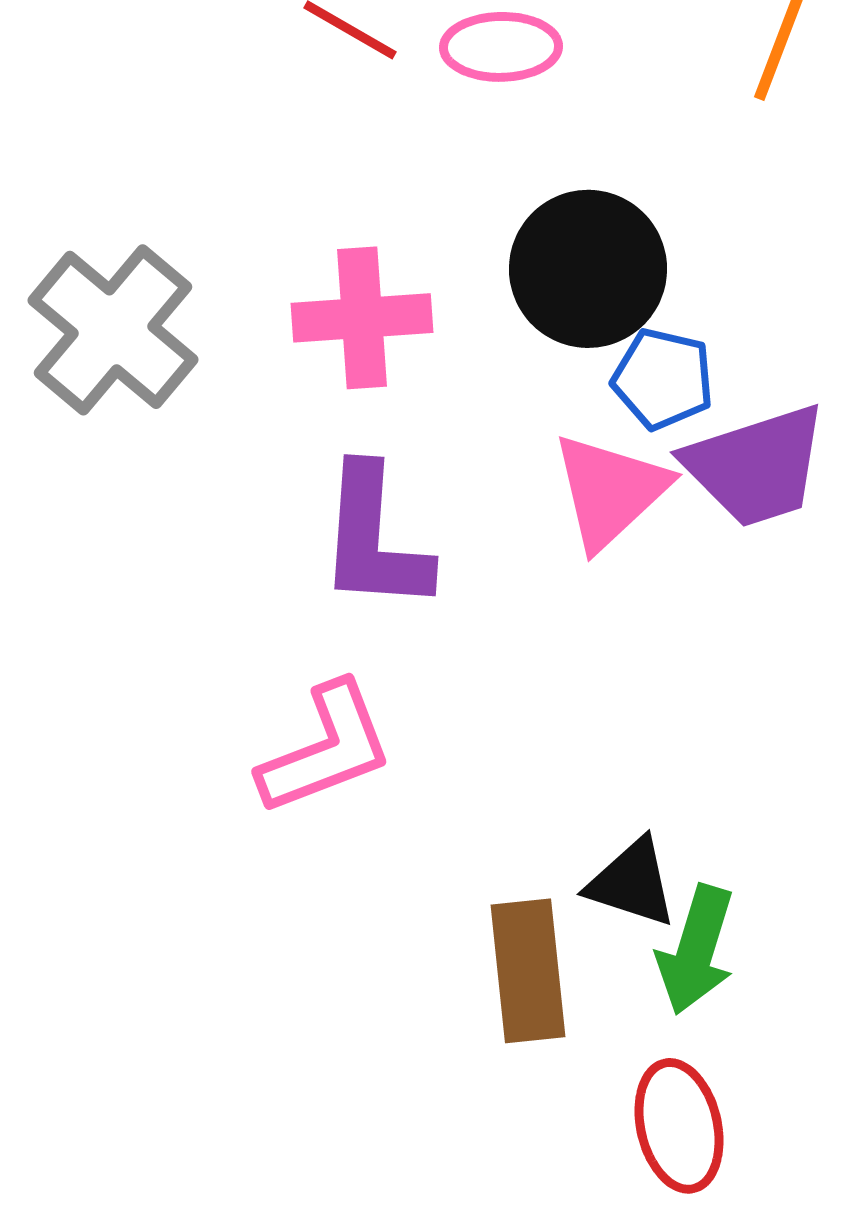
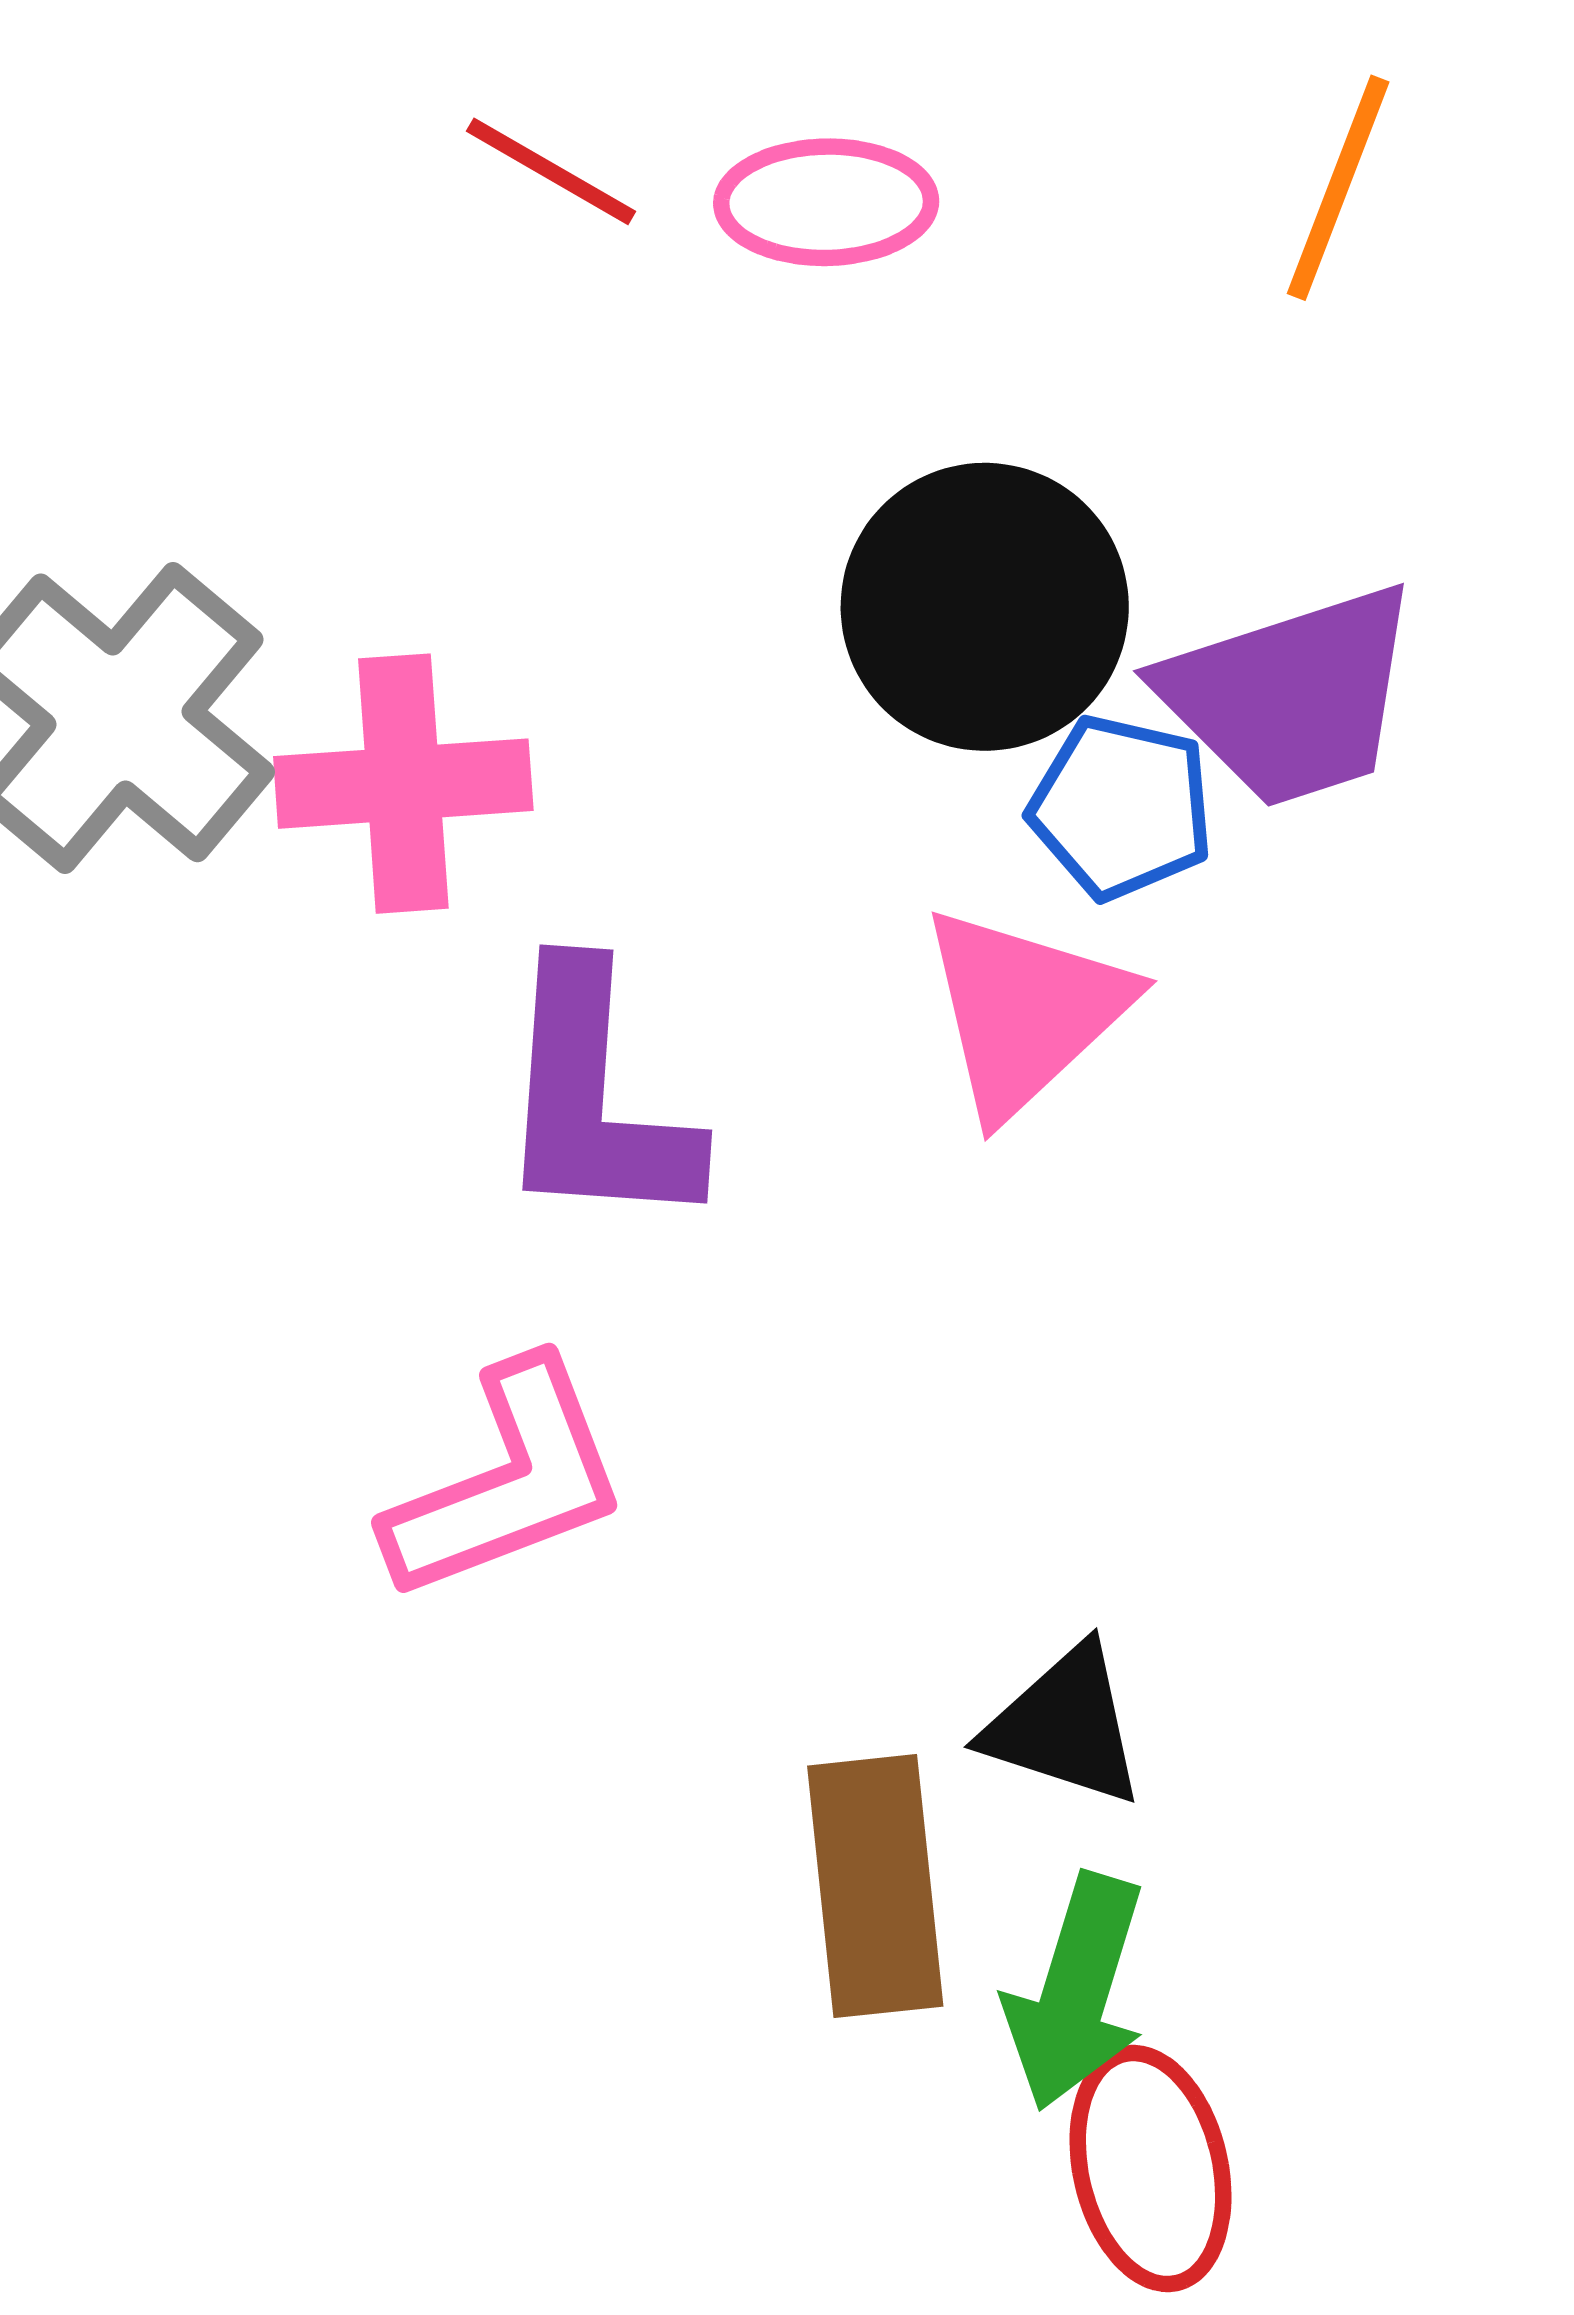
pink cross: (362, 318) -> (403, 784), moved
purple trapezoid: (756, 466) -> (1291, 696), moved
green arrow: (696, 950) -> (1076, 1992), moved

